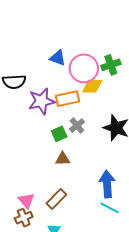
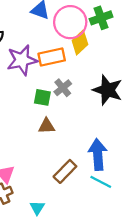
yellow diamond: (92, 86) -> (80, 43), turned -45
green square: (59, 134) -> (42, 97), turned 35
brown rectangle: (56, 199) -> (65, 171), moved

